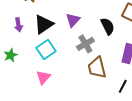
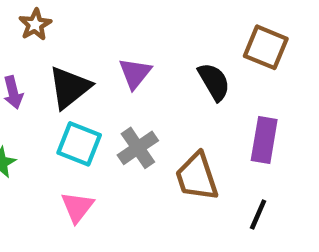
gray cross: (85, 44) -> (138, 148), moved
cyan square: (46, 49) -> (79, 144), turned -30

